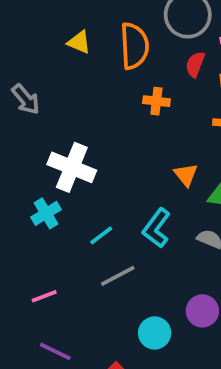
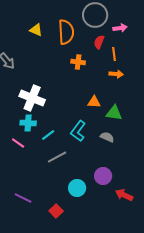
orange triangle: (186, 175) -> (94, 102), turned -48
cyan cross: (46, 213) -> (28, 123), moved, turned 35
pink line: (44, 296) -> (18, 143), moved, turned 56

